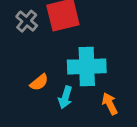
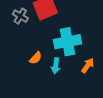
orange arrow: (110, 104) -> (88, 66), turned 70

